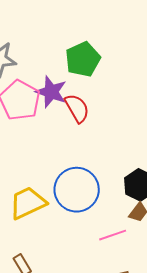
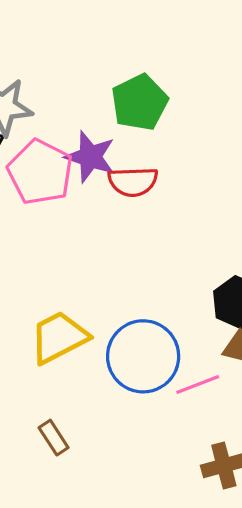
red semicircle: (77, 108) -> (133, 182), turned 120
blue circle: (77, 190) -> (143, 356), moved

